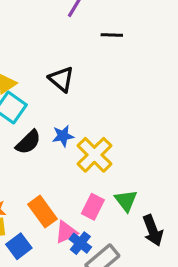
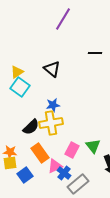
black line: (112, 35) -> (95, 53), moved
black semicircle: (28, 142) -> (31, 127), moved
yellow cross: (94, 155) -> (51, 123), moved, turned 35

